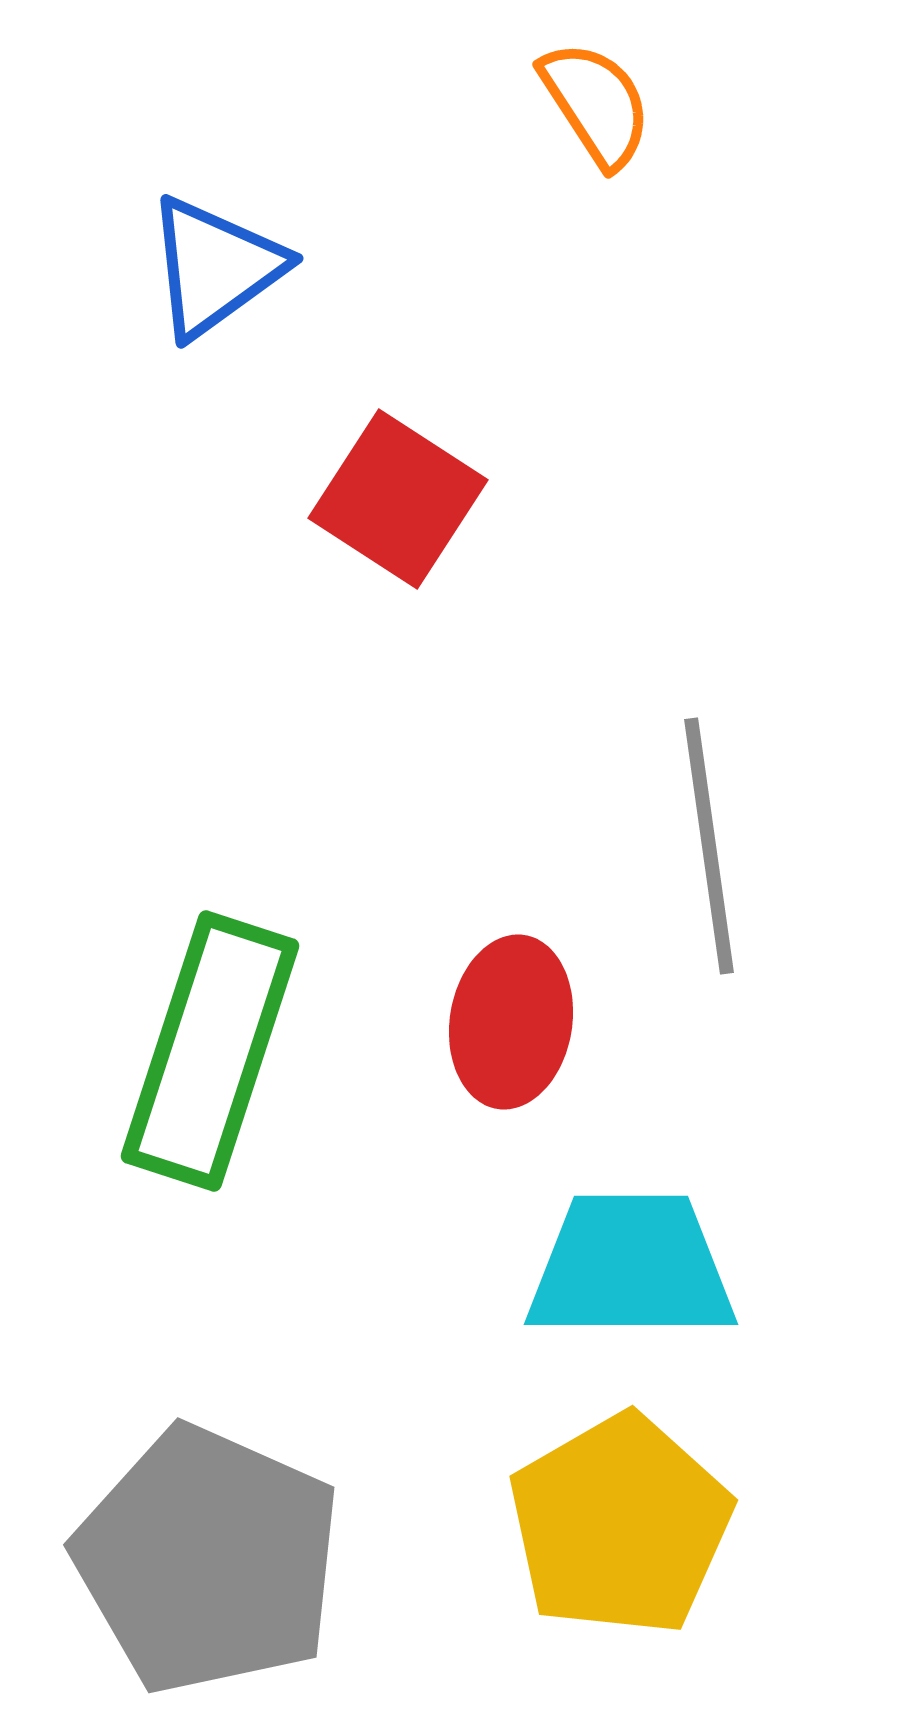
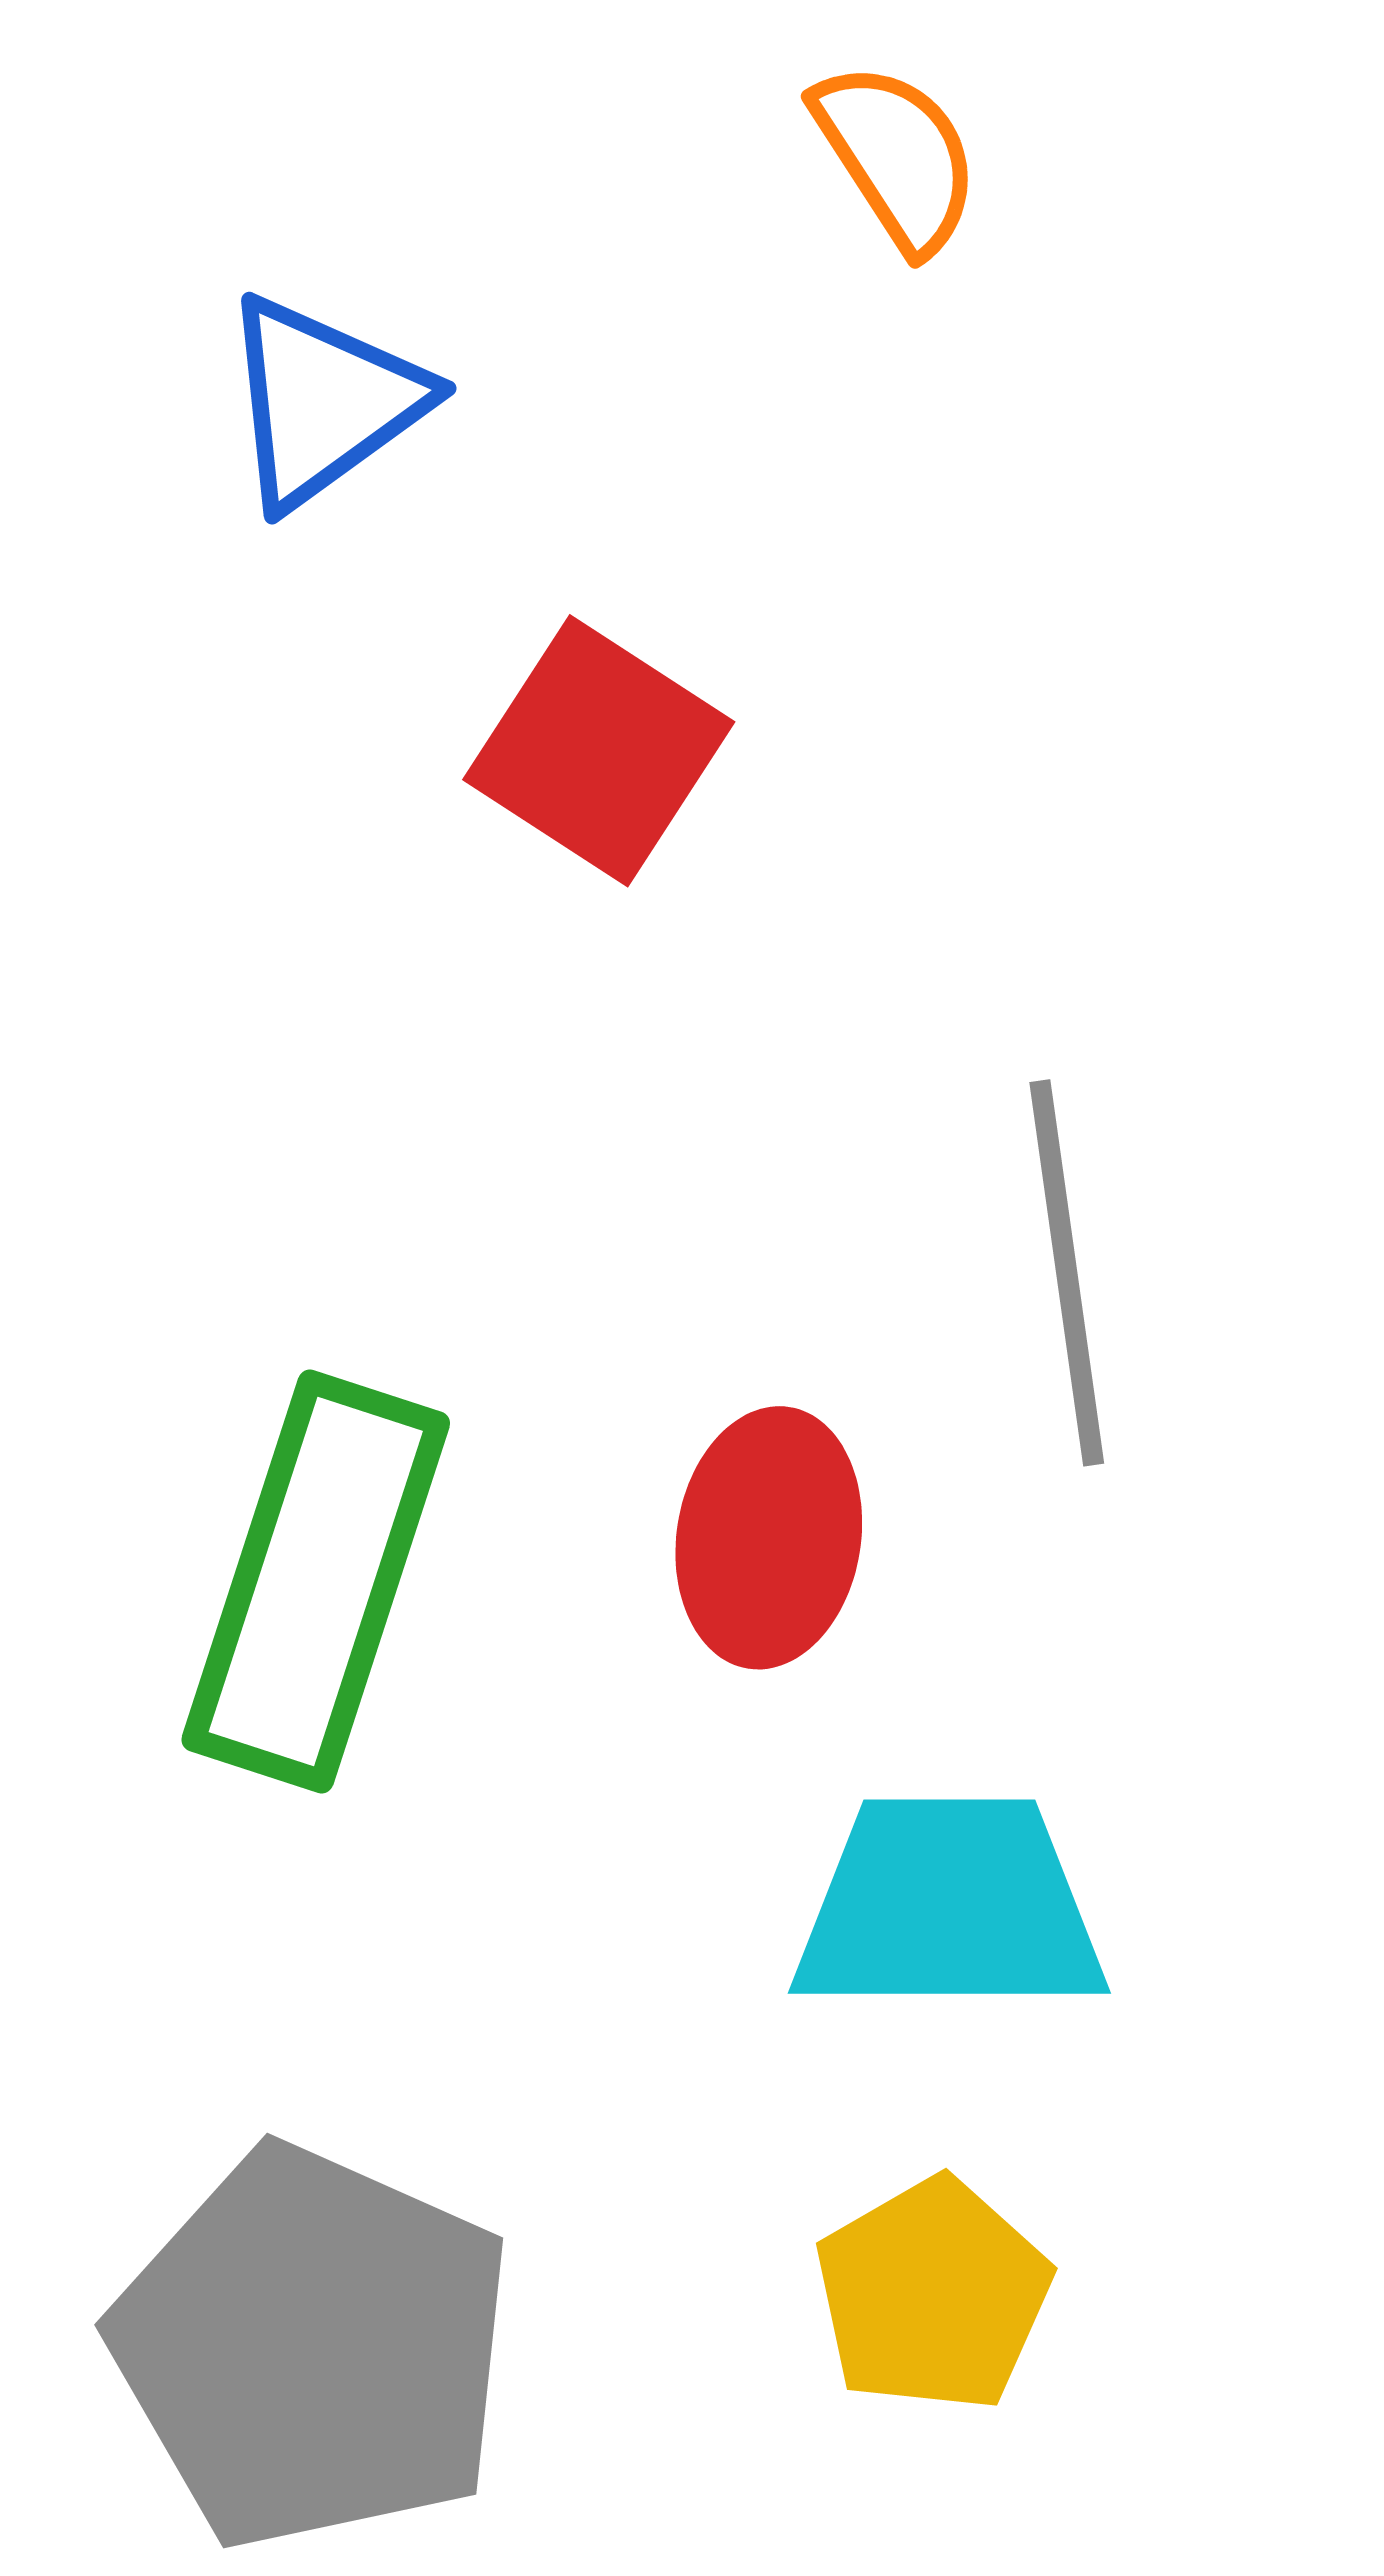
yellow pentagon: (620, 1525) -> (933, 2295), size x0.7

